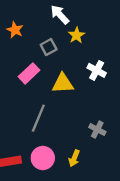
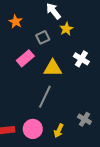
gray line: (38, 118) -> (45, 97), moved
gray cross: (97, 130) -> (84, 119), moved

